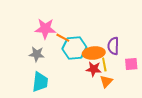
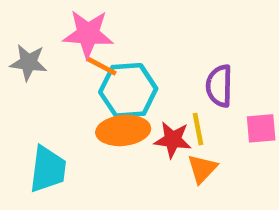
pink star: (45, 29) -> (88, 34), moved
orange ellipse: (94, 53) -> (123, 130), moved
gray star: (37, 54) -> (29, 62), moved

